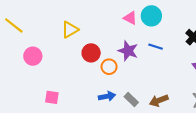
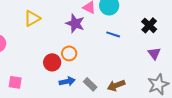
purple star: (128, 51) -> (75, 23), moved
red circle: (91, 53) -> (52, 62), moved

